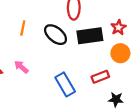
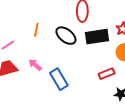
blue rectangle: (65, 84) -> (59, 79), moved

